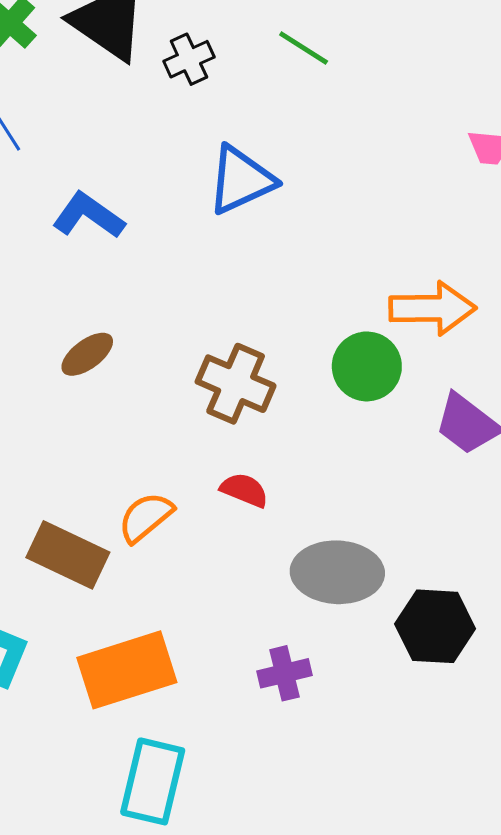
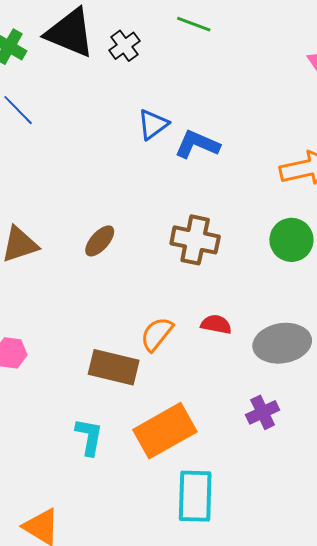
blue triangle: (241, 180) -> (153, 124), moved, size x0.7
blue L-shape: (88, 216) -> (197, 144), moved
green circle: (367, 366) -> (291, 240), moved
red semicircle: (244, 490) -> (216, 324), moved

